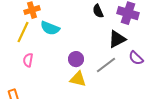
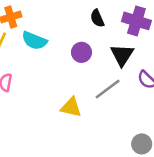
black triangle: (117, 39) -> (122, 55), turned -30
purple circle: (76, 59) -> (81, 52), moved

